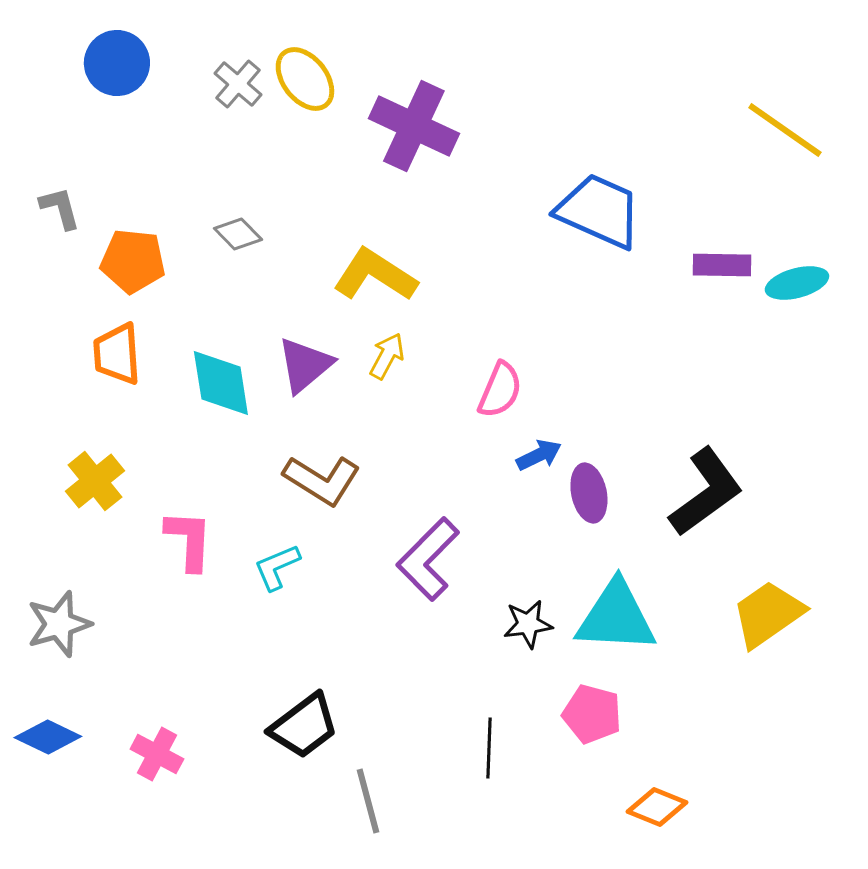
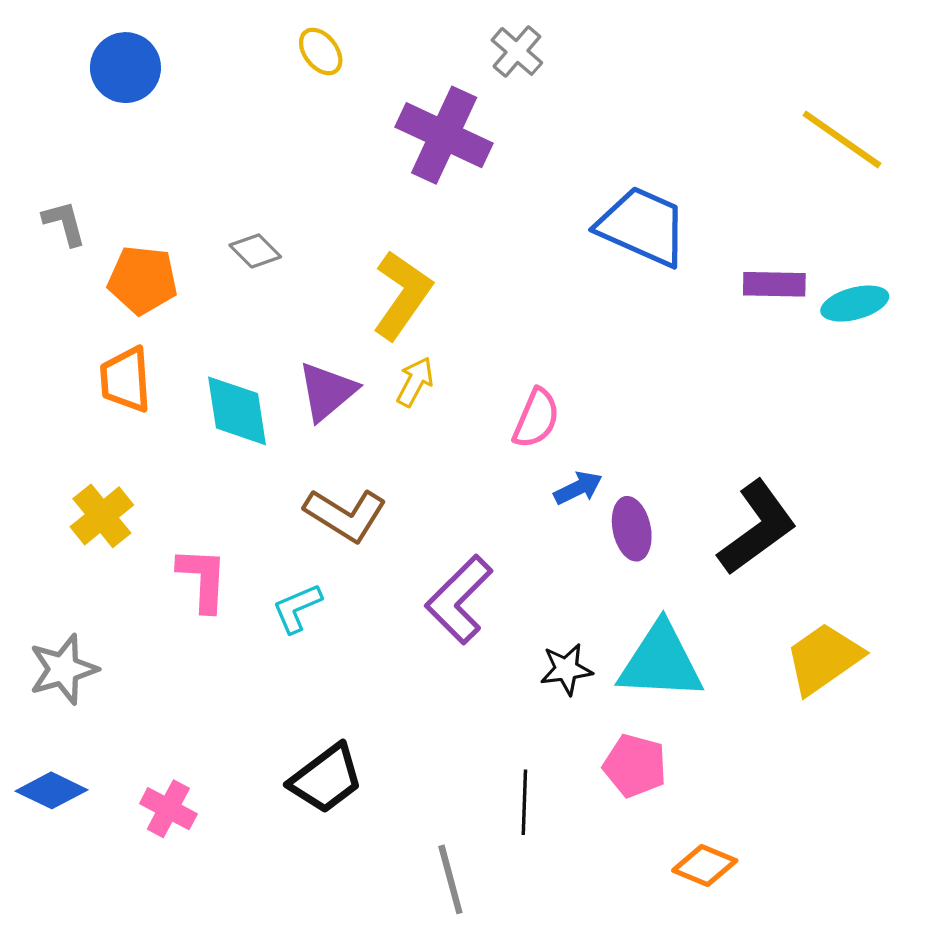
yellow ellipse: (305, 79) -> (321, 51), moved, size x0.7
gray cross: (238, 84) -> (517, 51), moved
yellow L-shape: (375, 275) -> (402, 295), turned 92
gray line: (368, 801) -> (450, 879), moved

